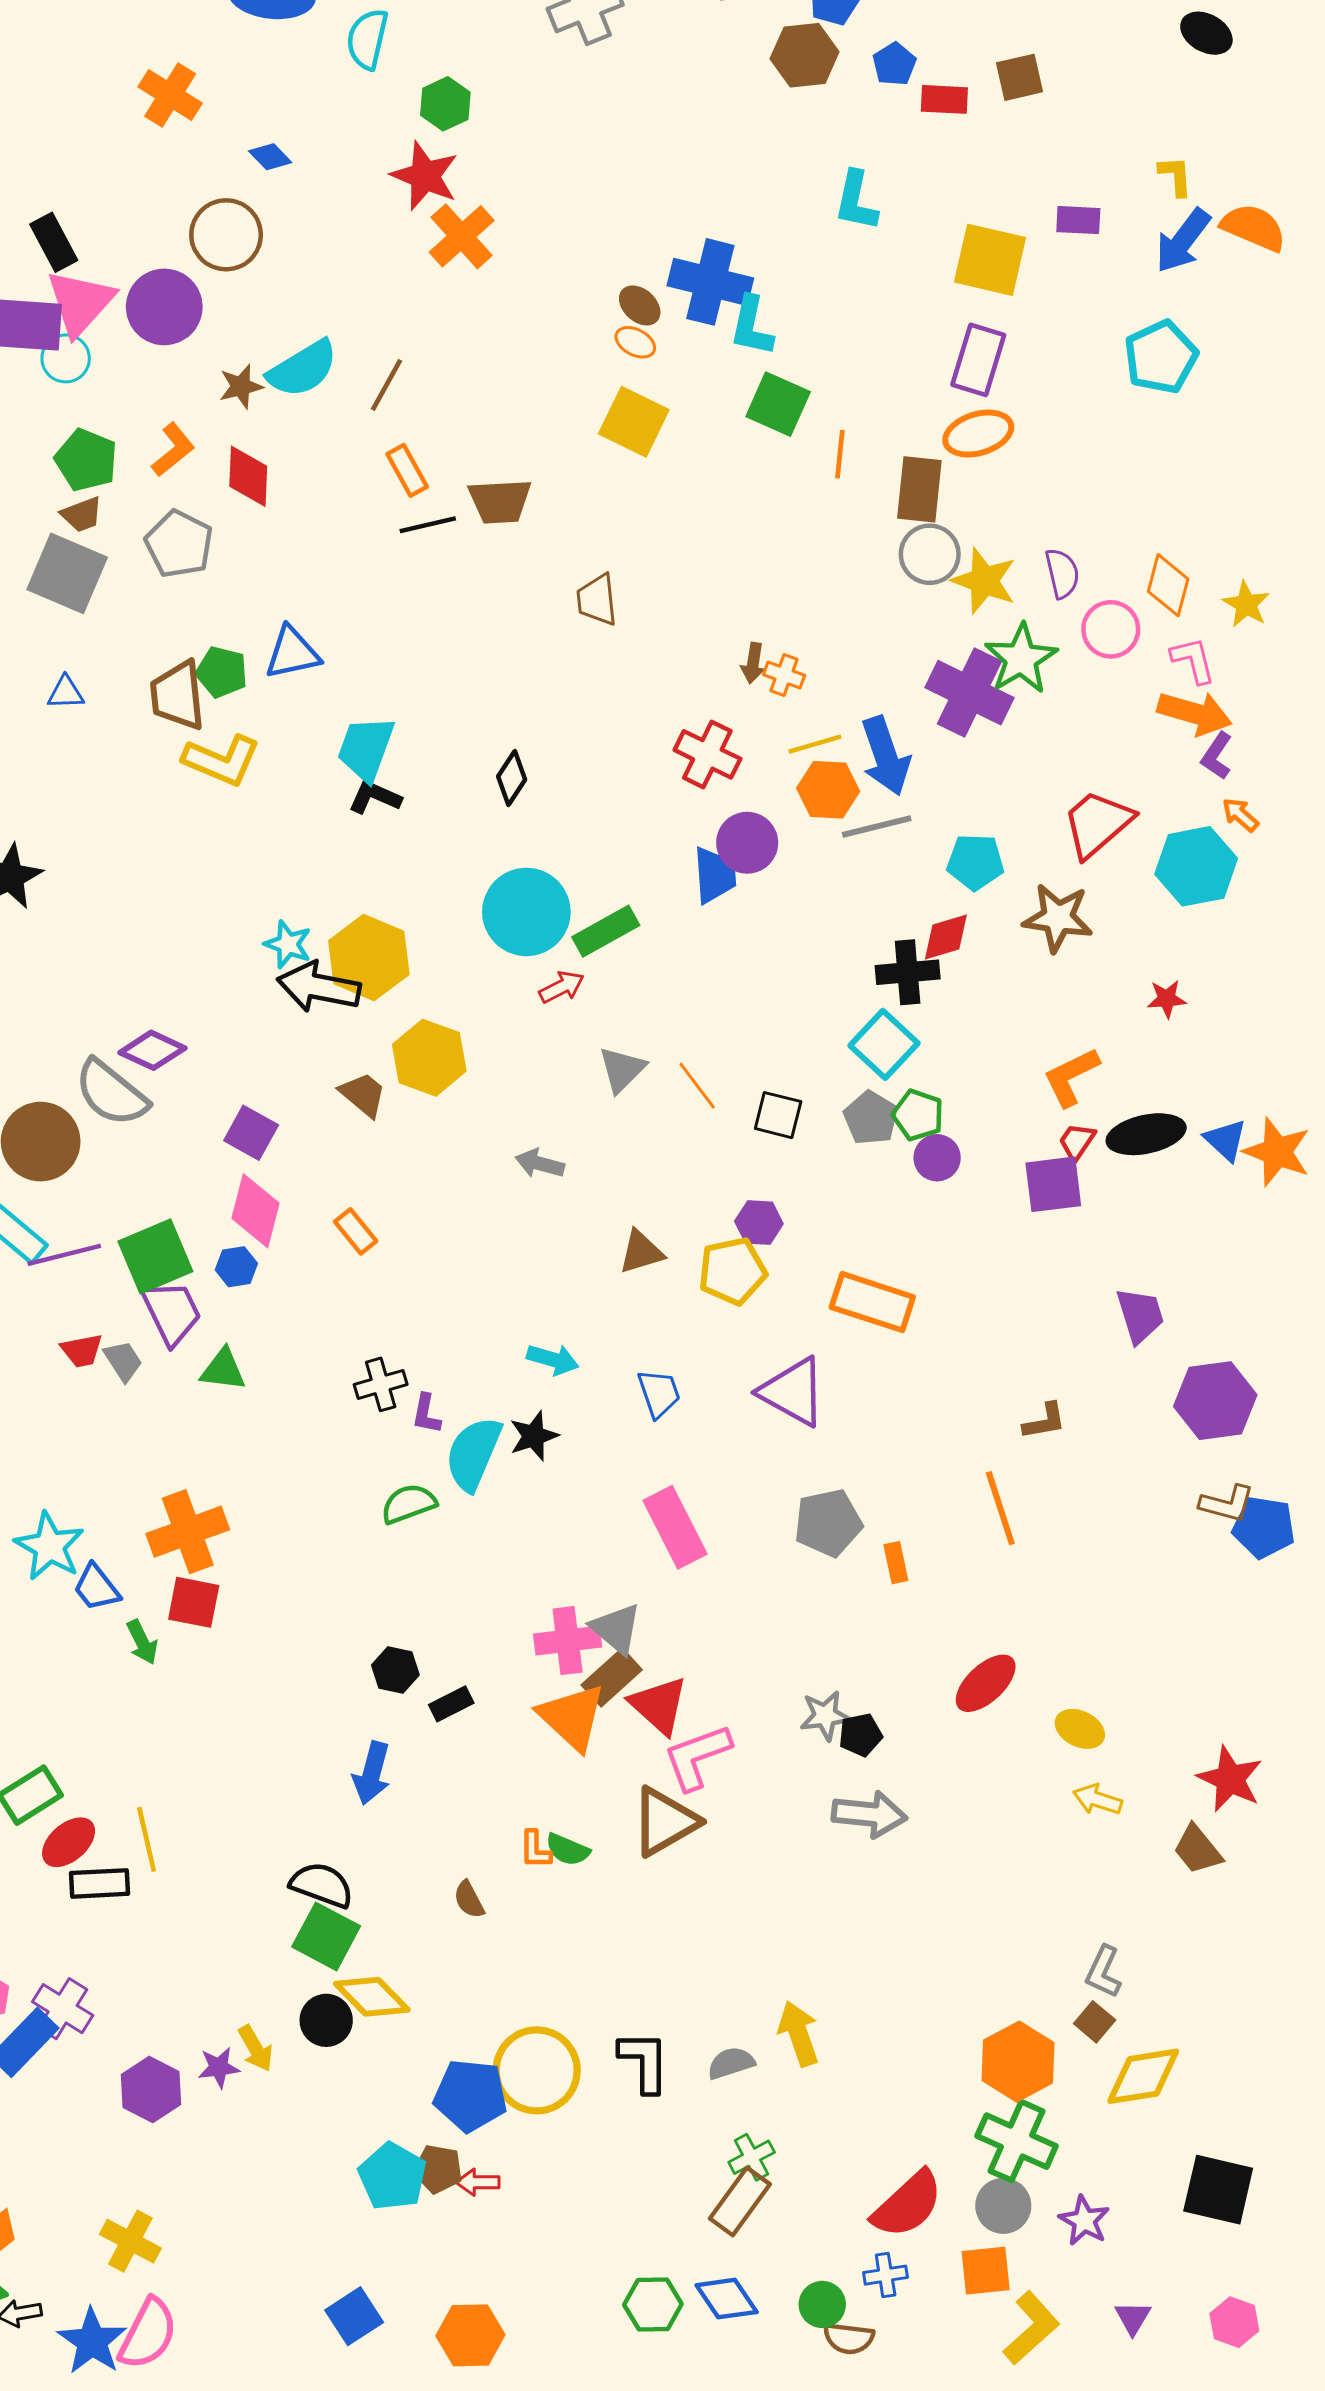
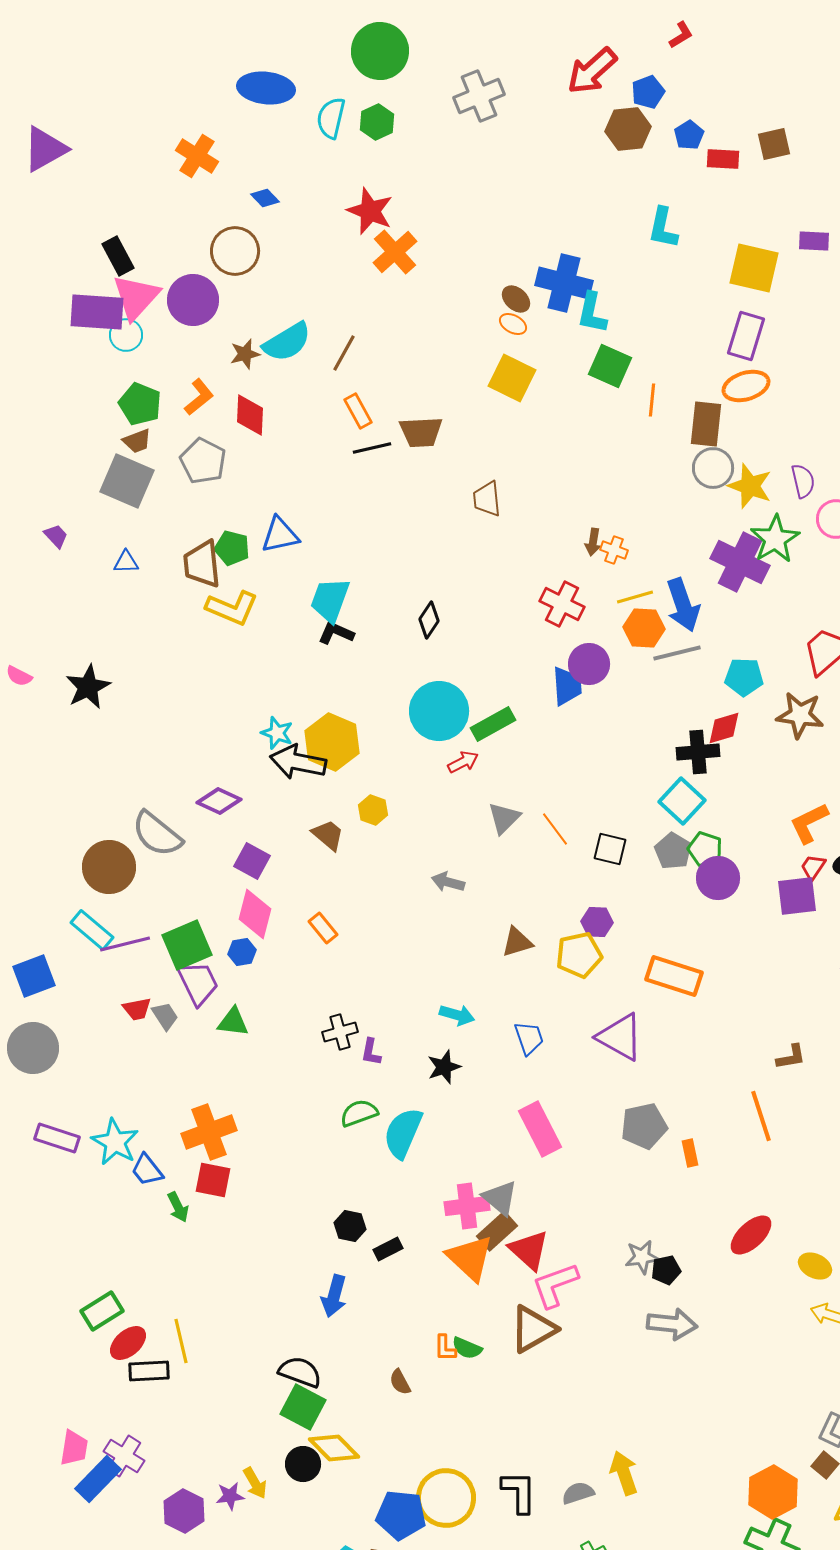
green hexagon: (445, 104) -> (377, 122), moved
purple diamond: (152, 1050) -> (219, 801), moved
yellow hexagon: (429, 1058) -> (373, 810), size x0.6
purple circle: (937, 1158) -> (718, 878), size x1.4
cyan semicircle: (473, 1454) -> (403, 1133), moved

